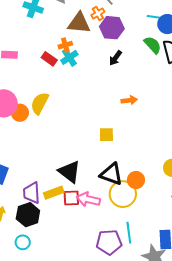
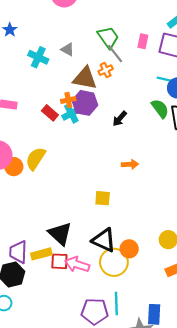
purple hexagon: (112, 28) -> (85, 103), moved

